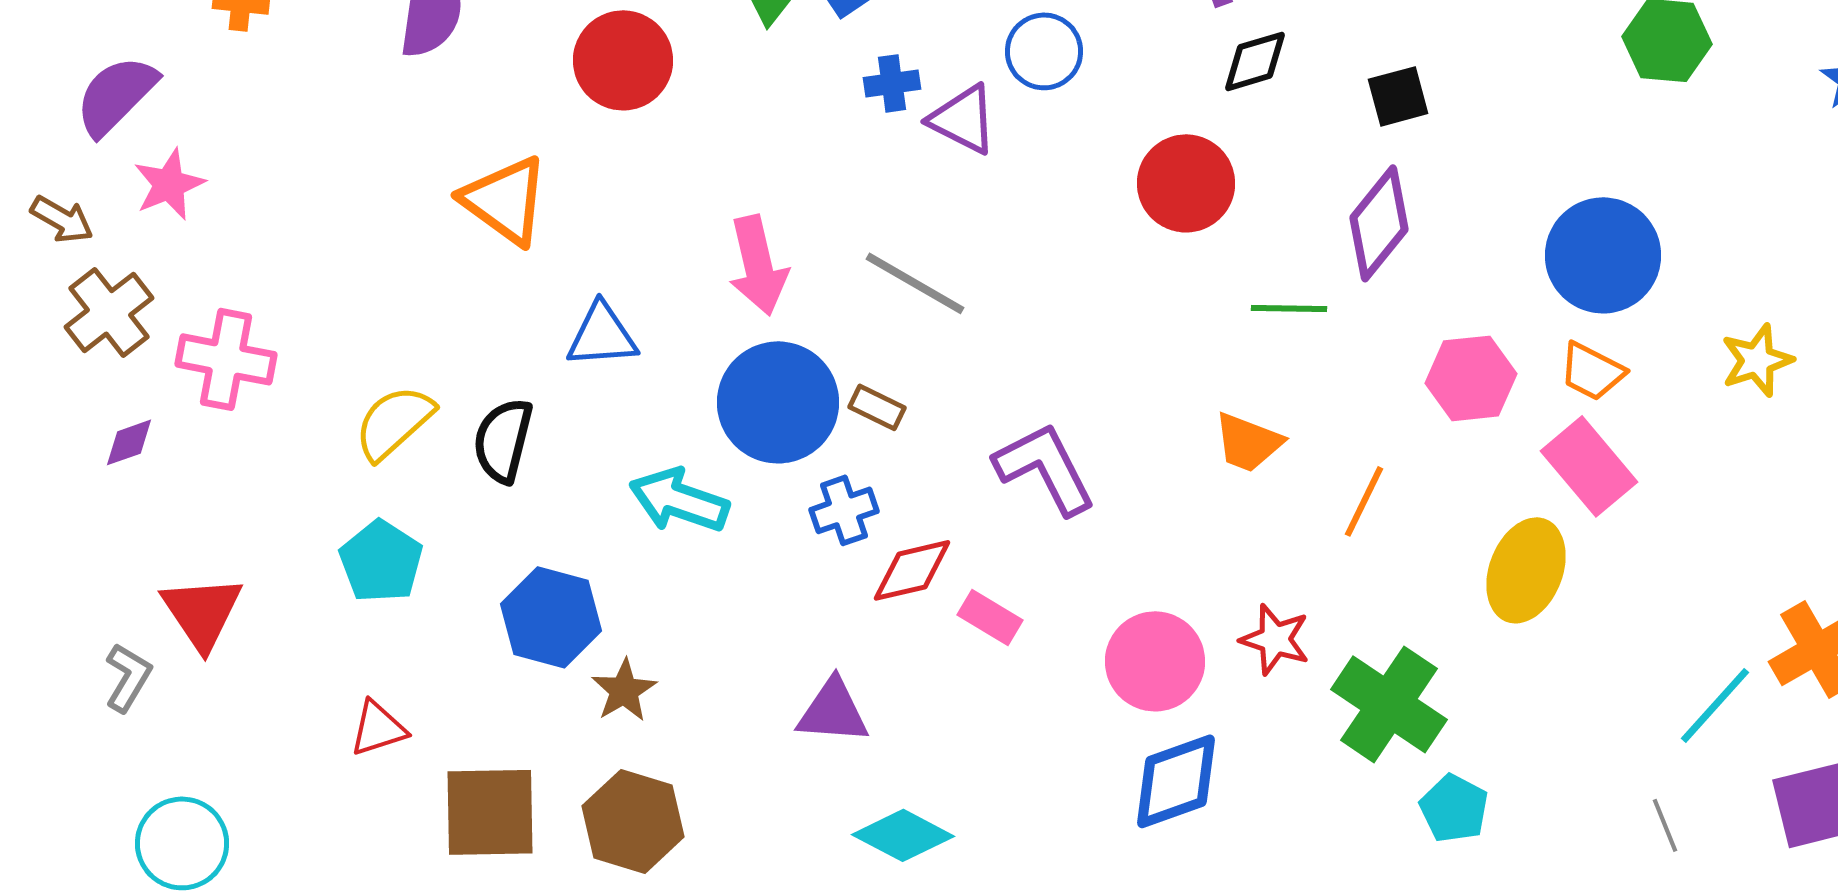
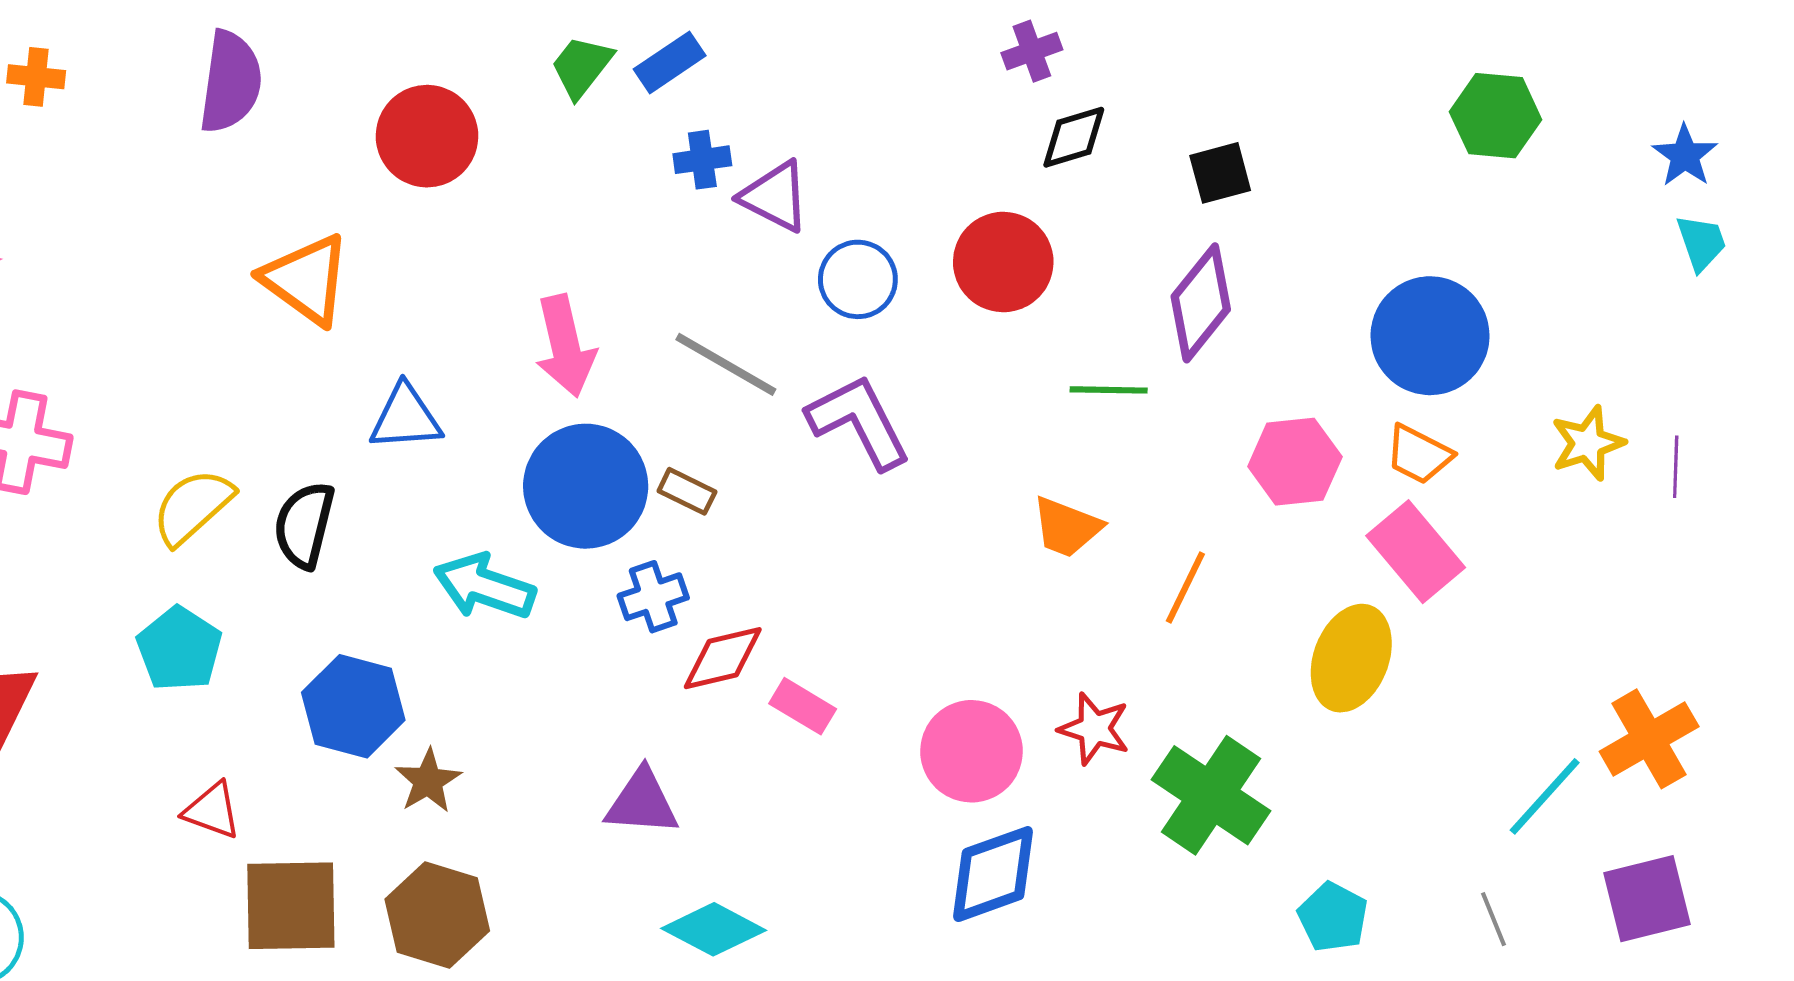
blue circle: (1044, 51) -> (858, 279), moved
purple L-shape: (1045, 468) -> (859, 422), moved
red triangle: (378, 728) -> (212, 811), moved, turned 38
cyan pentagon: (1454, 808) -> (1333, 917), moved

